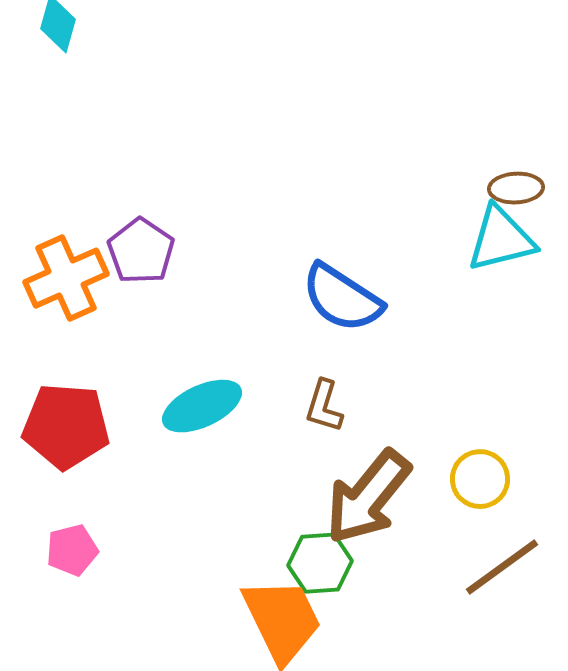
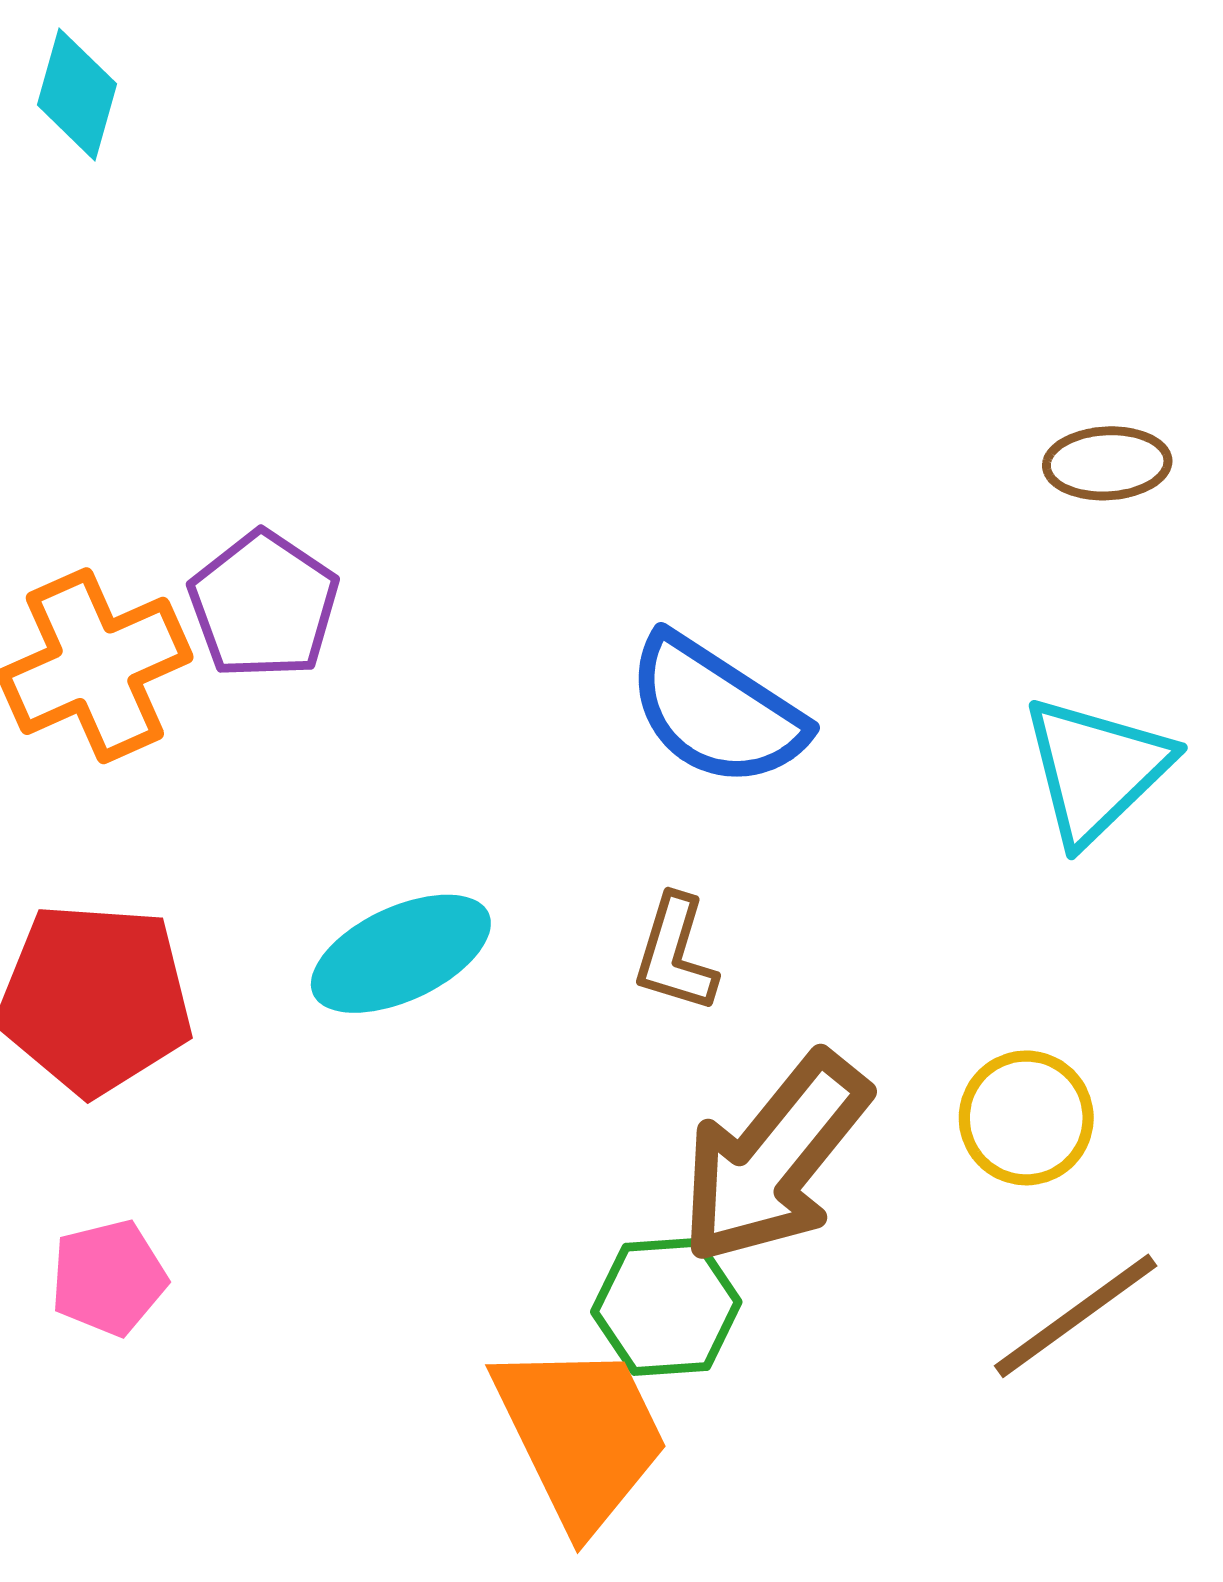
cyan triangle: (501, 239) -> (1096, 769), moved, turned -30

